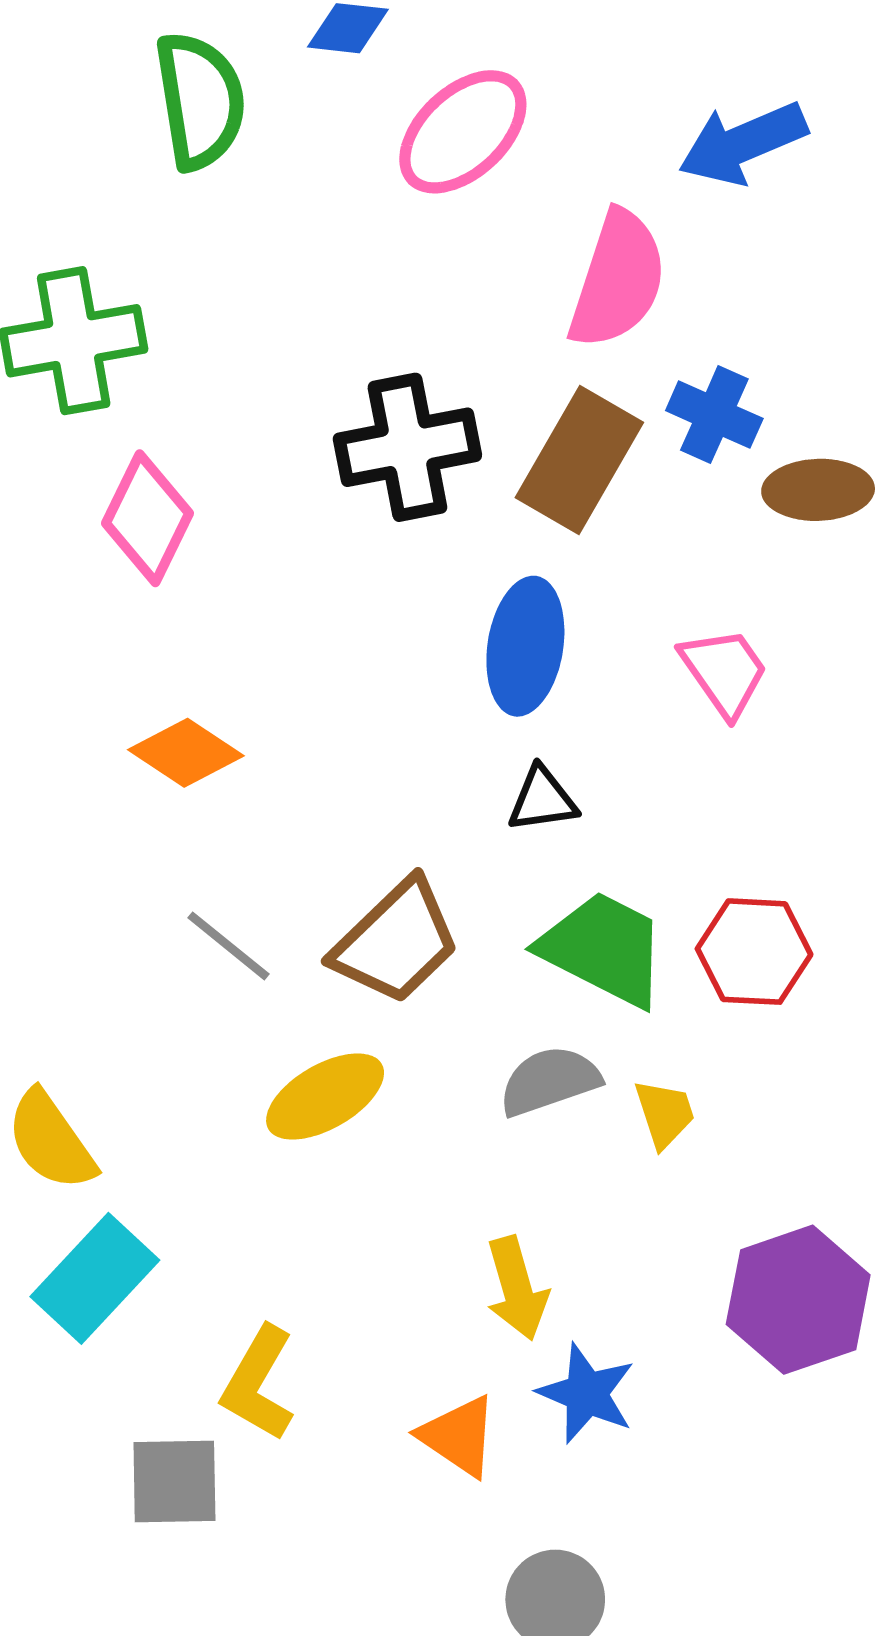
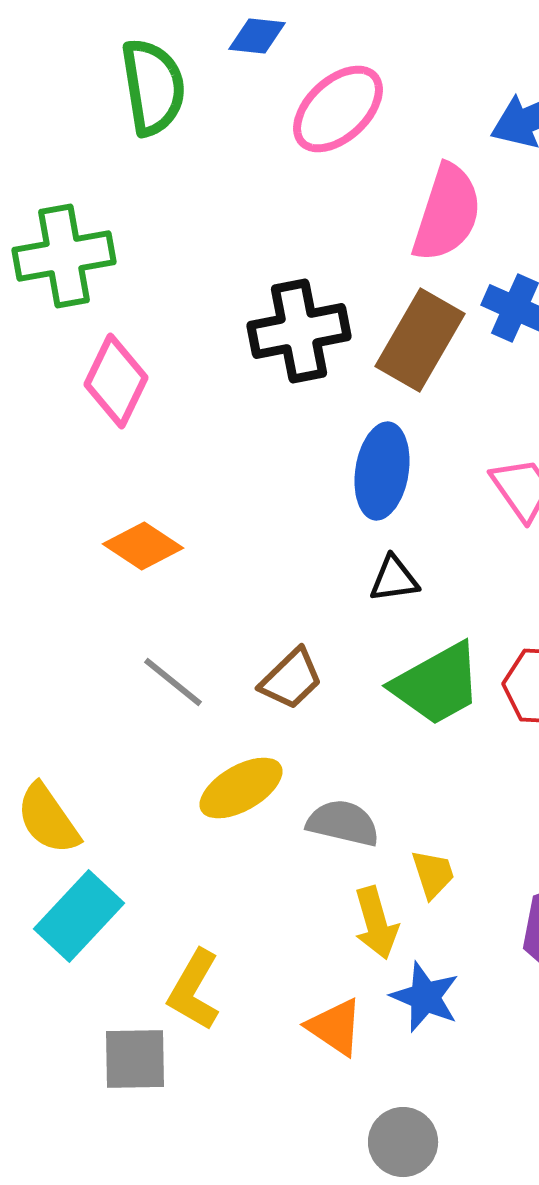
brown trapezoid: (396, 942) -> (291, 679), size x0.7
green trapezoid: (604, 949) -> (437, 684), turned 124
gray semicircle: (550, 1081) -> (343, 823), moved, turned 32
yellow trapezoid: (665, 1114) -> (433, 874), moved

